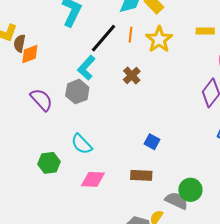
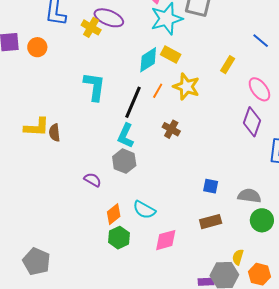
yellow rectangle: (205, 31) -> (228, 65), turned -42
orange line: (131, 35) -> (158, 91), turned 42
orange diamond: (30, 54) -> (114, 214), moved
purple semicircle: (41, 100) -> (93, 180), size x0.7
gray semicircle: (176, 201) -> (249, 196), moved

